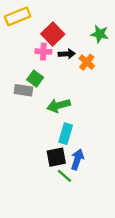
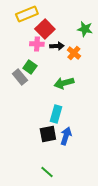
yellow rectangle: (18, 16) -> (27, 14), moved
gray rectangle: (23, 90) -> (20, 77), turned 42
green arrow: (59, 105) -> (64, 83), moved
green line: (64, 176) -> (47, 172), moved

